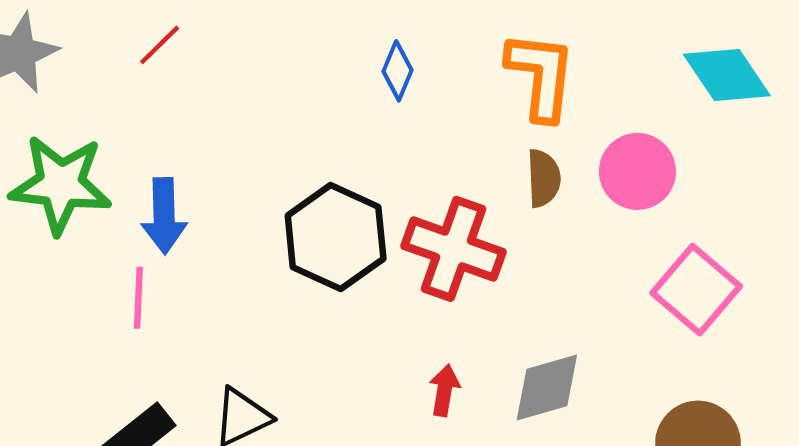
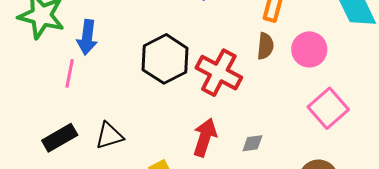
gray diamond: (547, 388) -> (252, 143), size x0.6
red arrow: (444, 390) -> (205, 137), size x1.6

